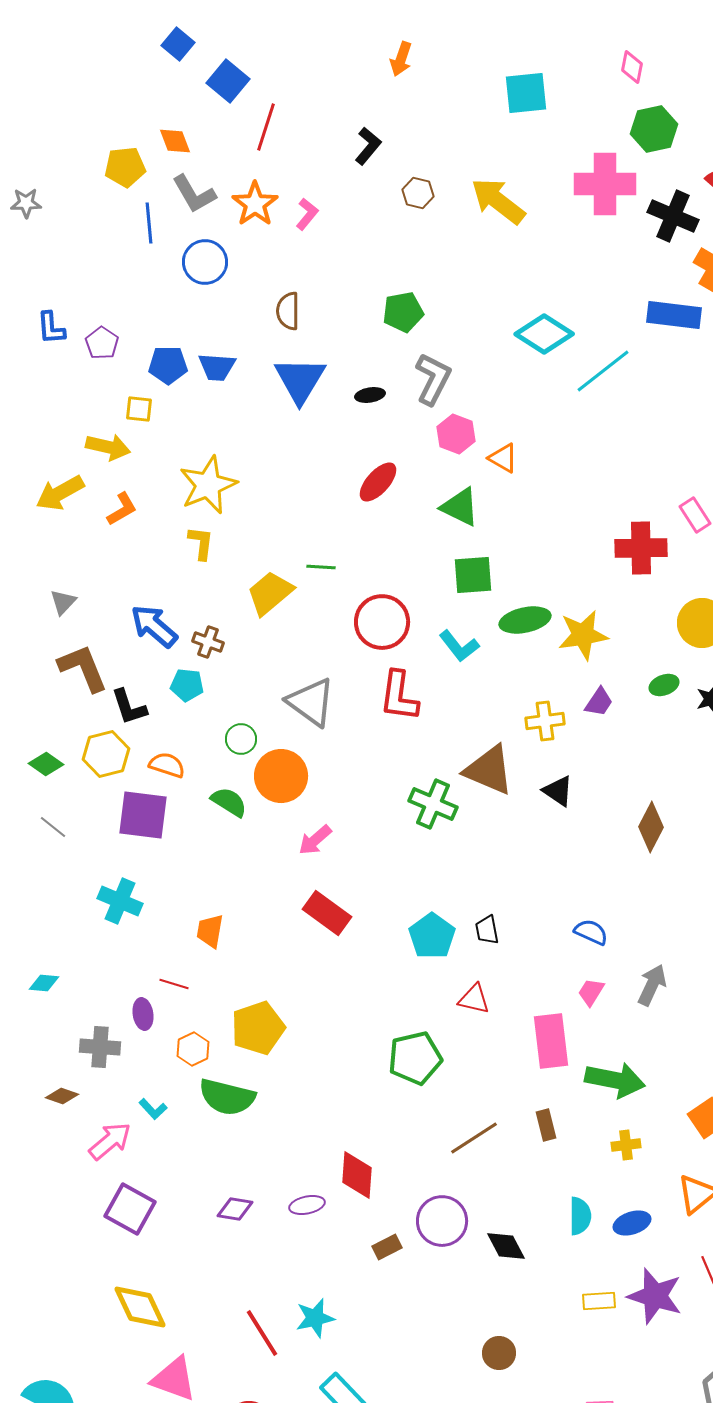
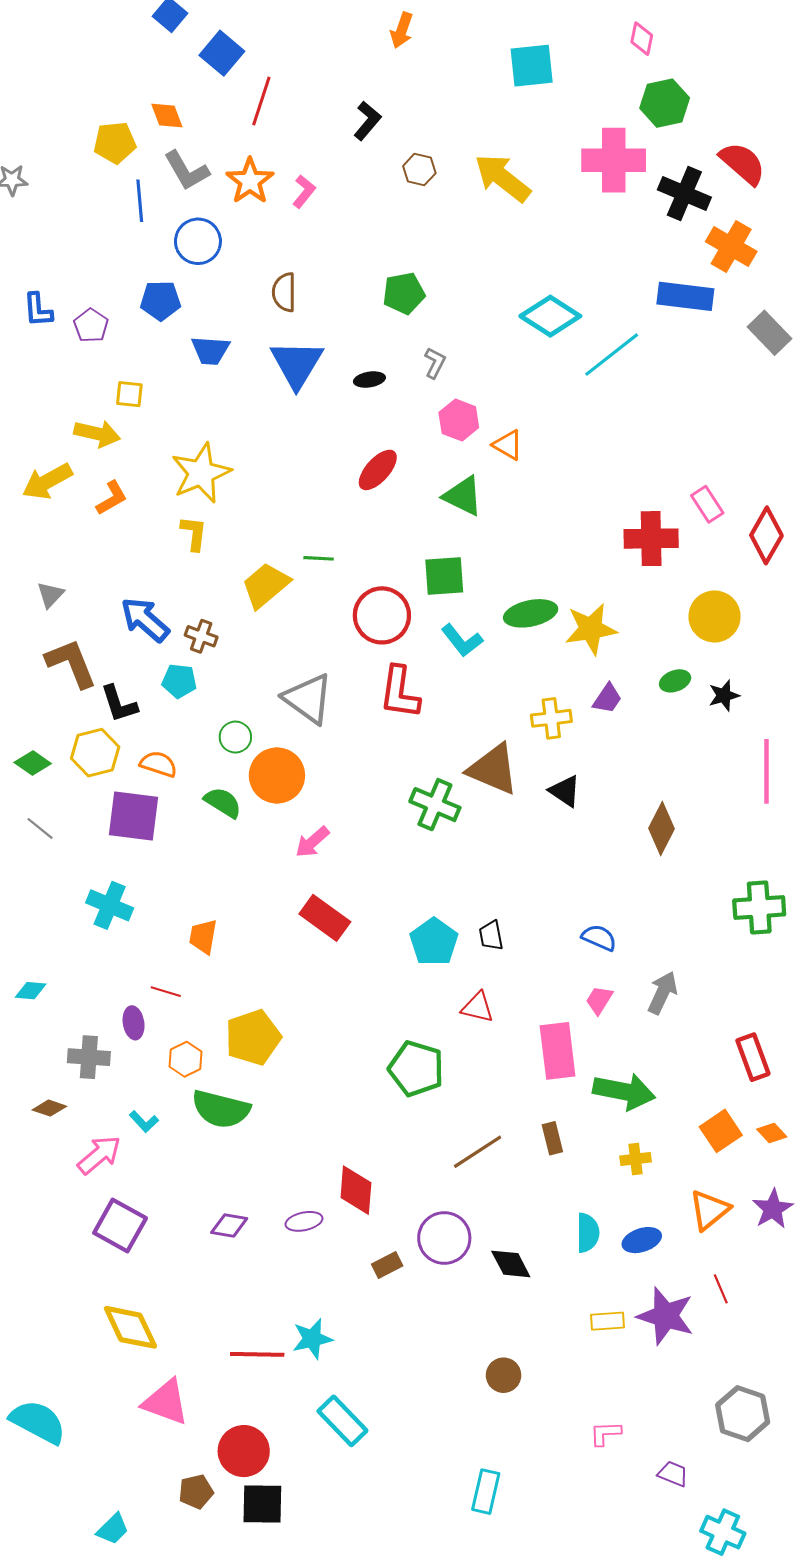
blue pentagon: (168, 365) -> (161, 301), moved
gray L-shape: (433, 379) -> (435, 363), size x0.6
green square: (473, 575) -> (444, 576), moved
green pentagon: (415, 1058) -> (416, 1069), turned 30
red line: (262, 1333) -> (257, 1354), turned -57

